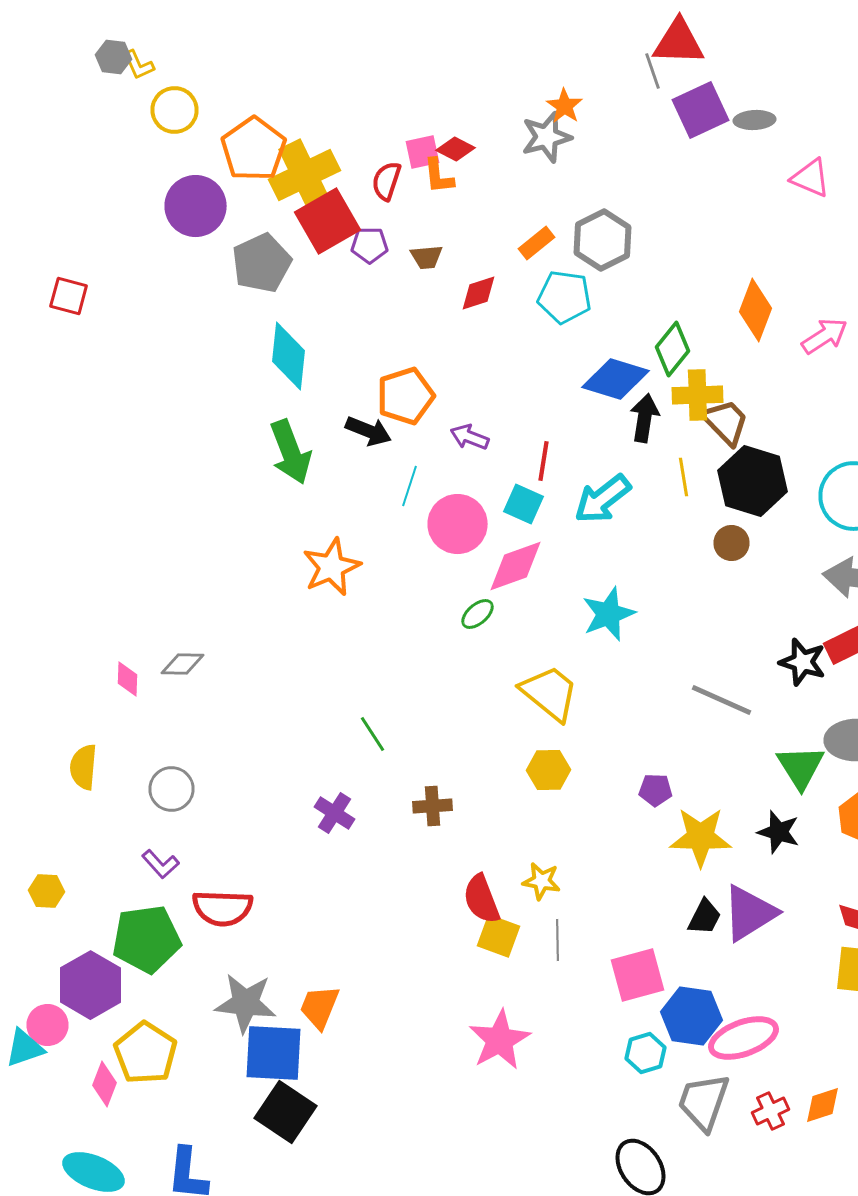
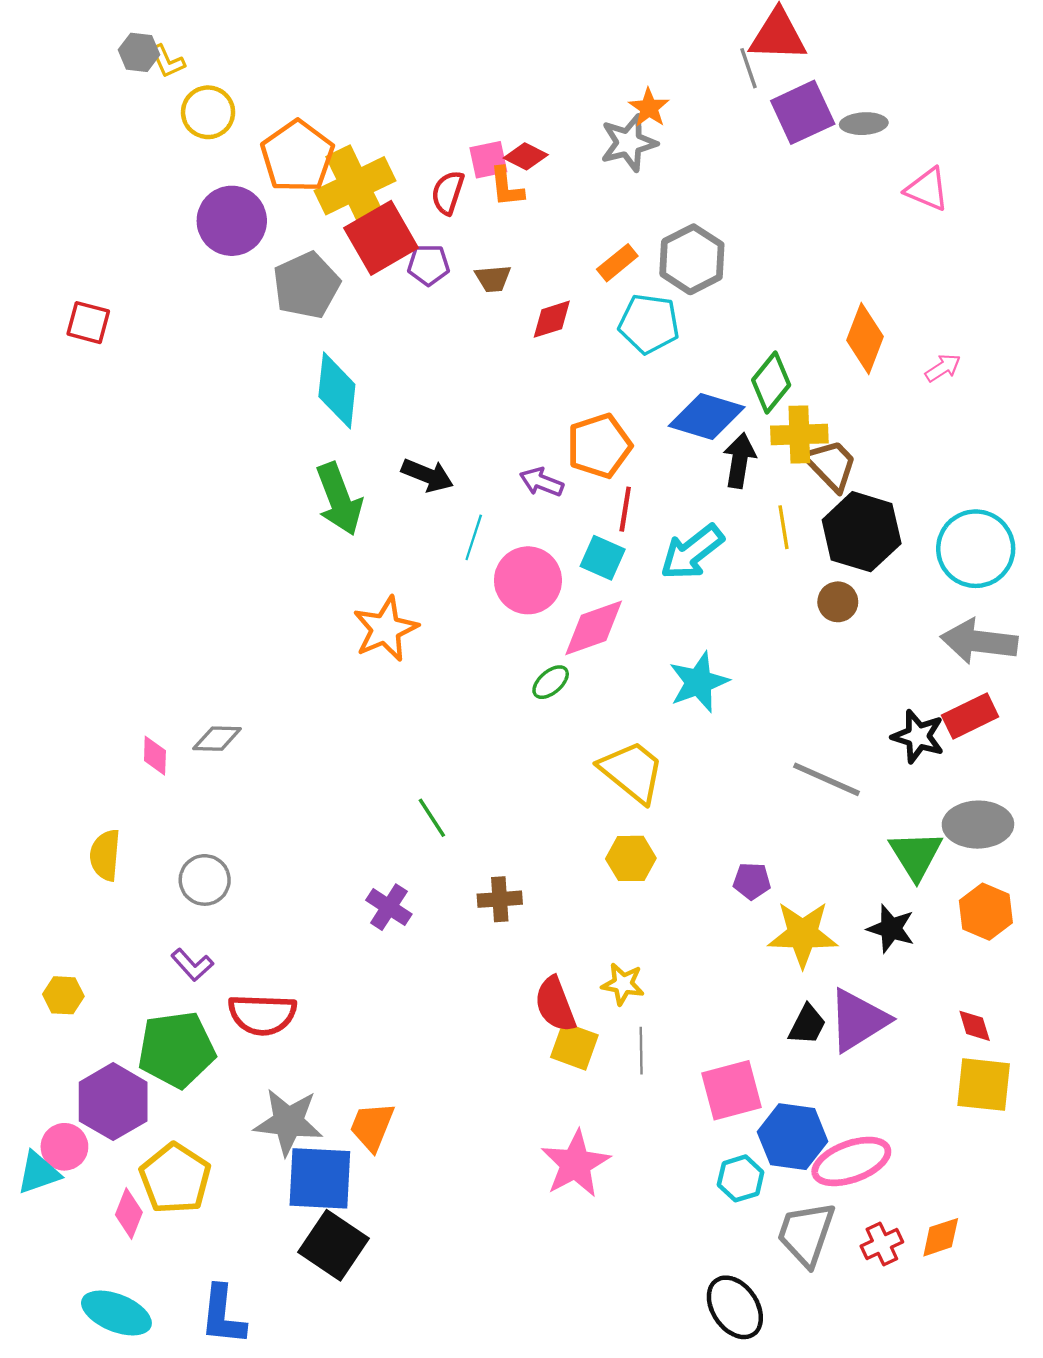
pink arrow: (824, 336) -> (943, 368), size x0.7
orange pentagon: (406, 396) -> (599, 446), moved

